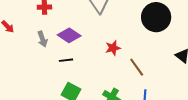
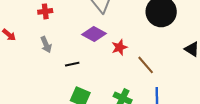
purple diamond: (69, 35) -> (94, 34), moved

